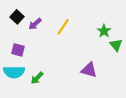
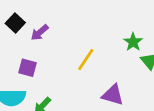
yellow line: (63, 27) -> (86, 60), moved
purple square: (18, 50) -> (27, 68), moved

